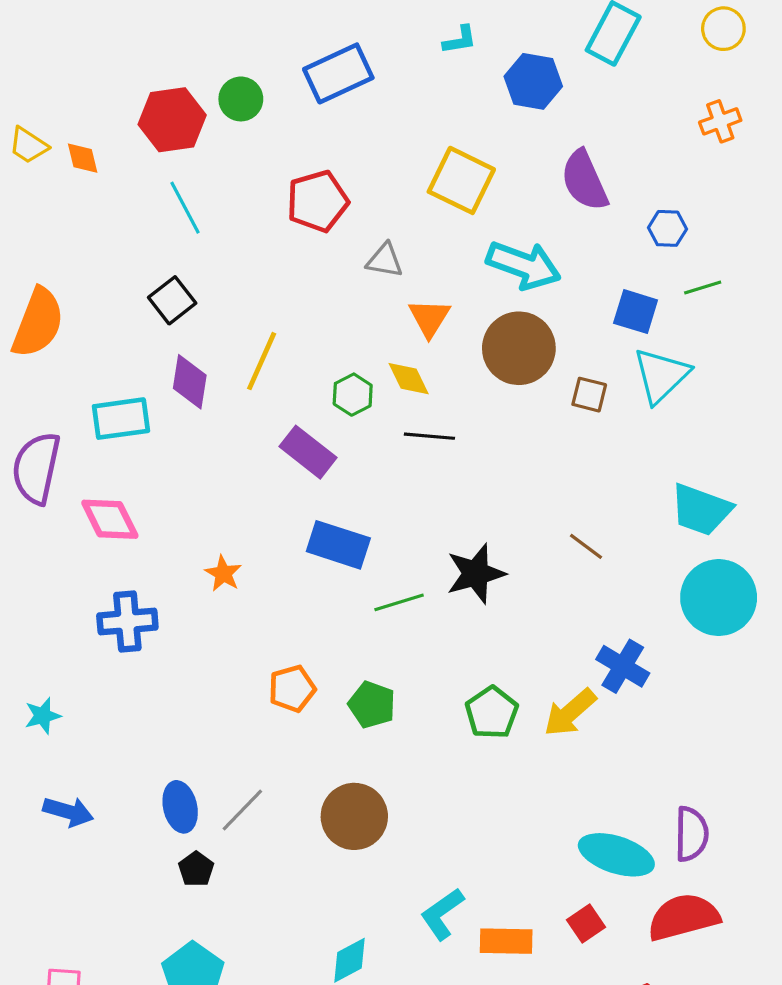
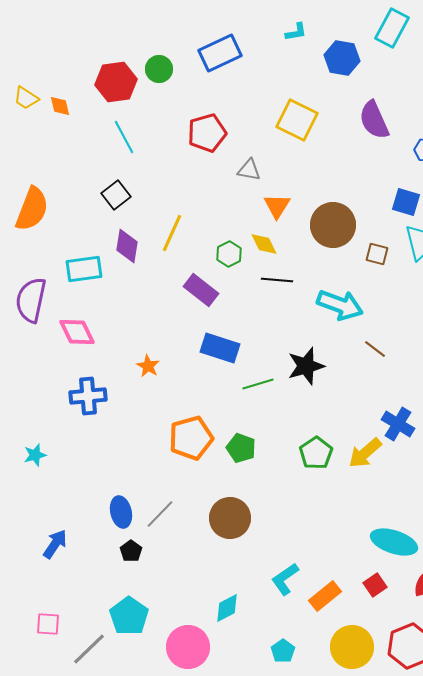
cyan arrow: (524, 265) -> (340, 305), moved
orange pentagon: (292, 689) -> (191, 438), size x1.5
blue arrow: (68, 812) -> (55, 544), moved, turned -72
orange rectangle: (506, 941) -> (325, 596), turned -40

